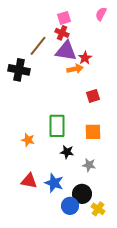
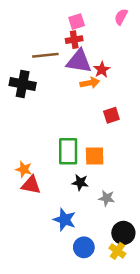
red cross: (62, 33) -> (74, 40), turned -32
brown line: (38, 46) -> (45, 55), turned 45
orange square: (93, 132) -> (95, 156), moved
orange star: (28, 140) -> (24, 169), moved
red triangle: (29, 181) -> (31, 185), moved
black circle: (82, 194) -> (123, 233), moved

